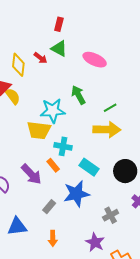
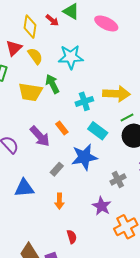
green arrow: (78, 95) -> (52, 84), moved
yellow semicircle: (13, 96) -> (35, 56), moved
green line: (110, 108) -> (127, 117), moved
cyan star: (53, 111) -> (71, 57), moved
yellow trapezoid: (39, 130) -> (30, 92), moved
cyan cross: (63, 146) -> (84, 101), moved, turned -30

